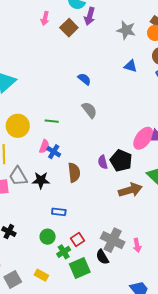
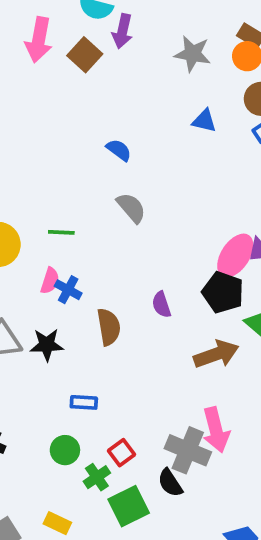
pink arrow: (45, 18) -> (39, 40), size x1.6
black pentagon: (121, 161) -> (223, 292), moved
pink arrow: (137, 245) -> (216, 430), moved, size x1.6

